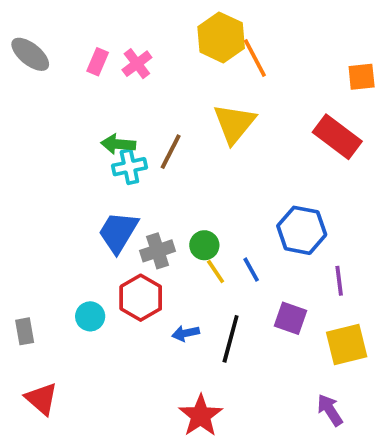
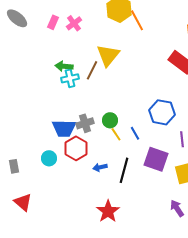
yellow triangle: (234, 124) -> (108, 55), moved
blue trapezoid: (118, 232) -> (64, 128), moved, turned -120
purple square: (290, 318) -> (156, 159), size x1.4

